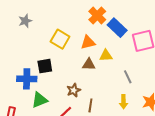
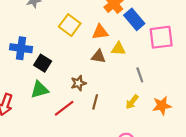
black square: (45, 66) -> (43, 63), moved, turned 35
blue cross: (27, 79) -> (21, 48), moved
yellow arrow: (124, 102) -> (132, 102), turned 32

